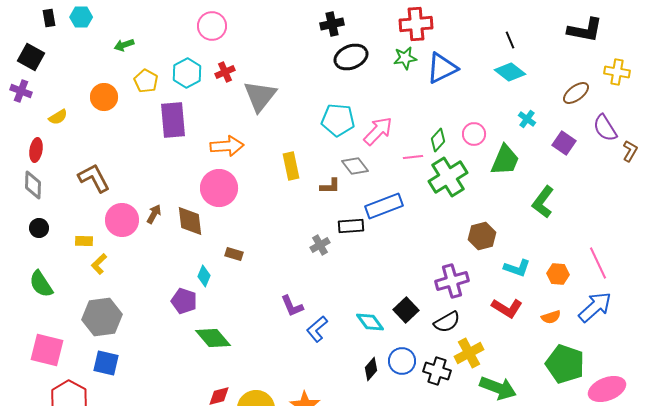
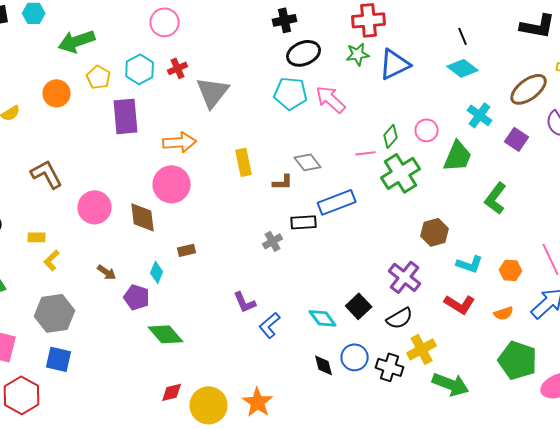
green arrow: (124, 45) -> (77, 41), size x1.8
brown ellipse: (576, 93) -> (529, 89), size x1.4
cyan cross: (527, 119) -> (480, 115), size x1.4
cyan pentagon: (338, 120) -> (291, 93), moved
pink arrow: (378, 131) -> (331, 99), moved, turned -92
brown arrow: (154, 214) -> (107, 272), moved, turned 96
pink circle: (122, 220) -> (95, 207), moved
brown rectangle: (234, 254) -> (187, 250), turned -30
purple cross: (452, 281) -> (405, 277), turned -36
black diamond: (371, 369) -> (324, 365), turned -55

